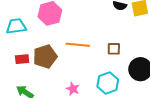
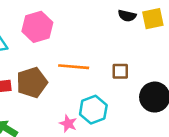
cyan hexagon: (108, 83) -> (93, 110), moved

